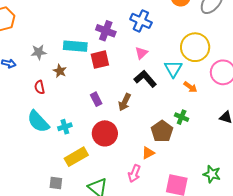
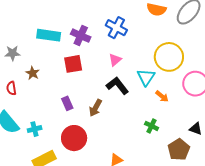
cyan rectangle: (75, 46) -> (49, 35), moved
brown pentagon: (162, 131) -> (179, 150), moved

